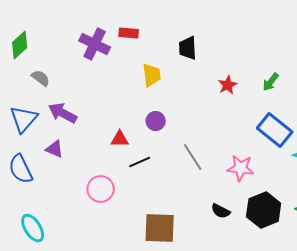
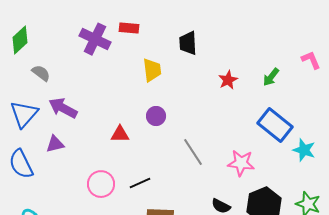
purple triangle: (55, 149) -> (55, 144), turned -36
black line: (140, 162) -> (140, 183), moved

